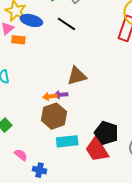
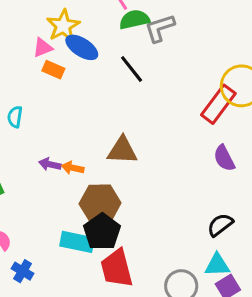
purple arrow: (61, 95) -> (50, 164), moved
brown hexagon: (54, 116) -> (100, 203), moved
black pentagon: (106, 133) -> (102, 232), moved

